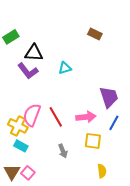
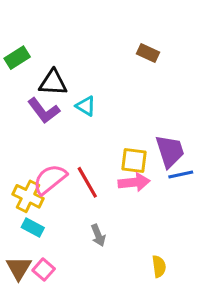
cyan triangle: (65, 68) -> (86, 106), moved, turned 48
pink semicircle: (32, 115) -> (50, 179), turned 30
blue line: (114, 123) -> (181, 175), moved, turned 49
yellow square: (93, 141) -> (134, 161), moved

